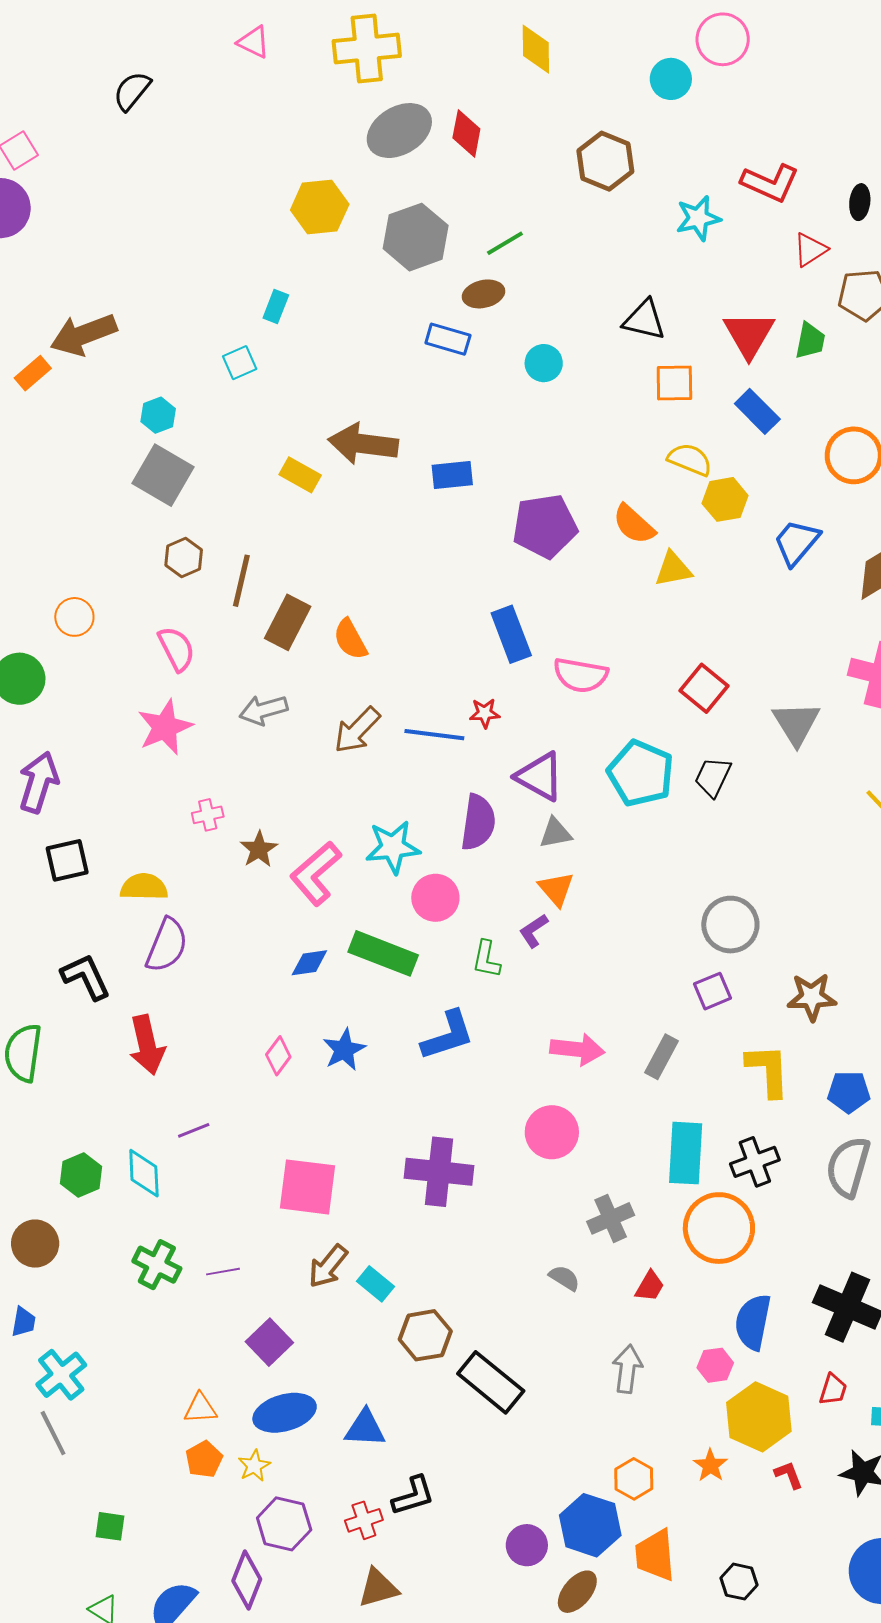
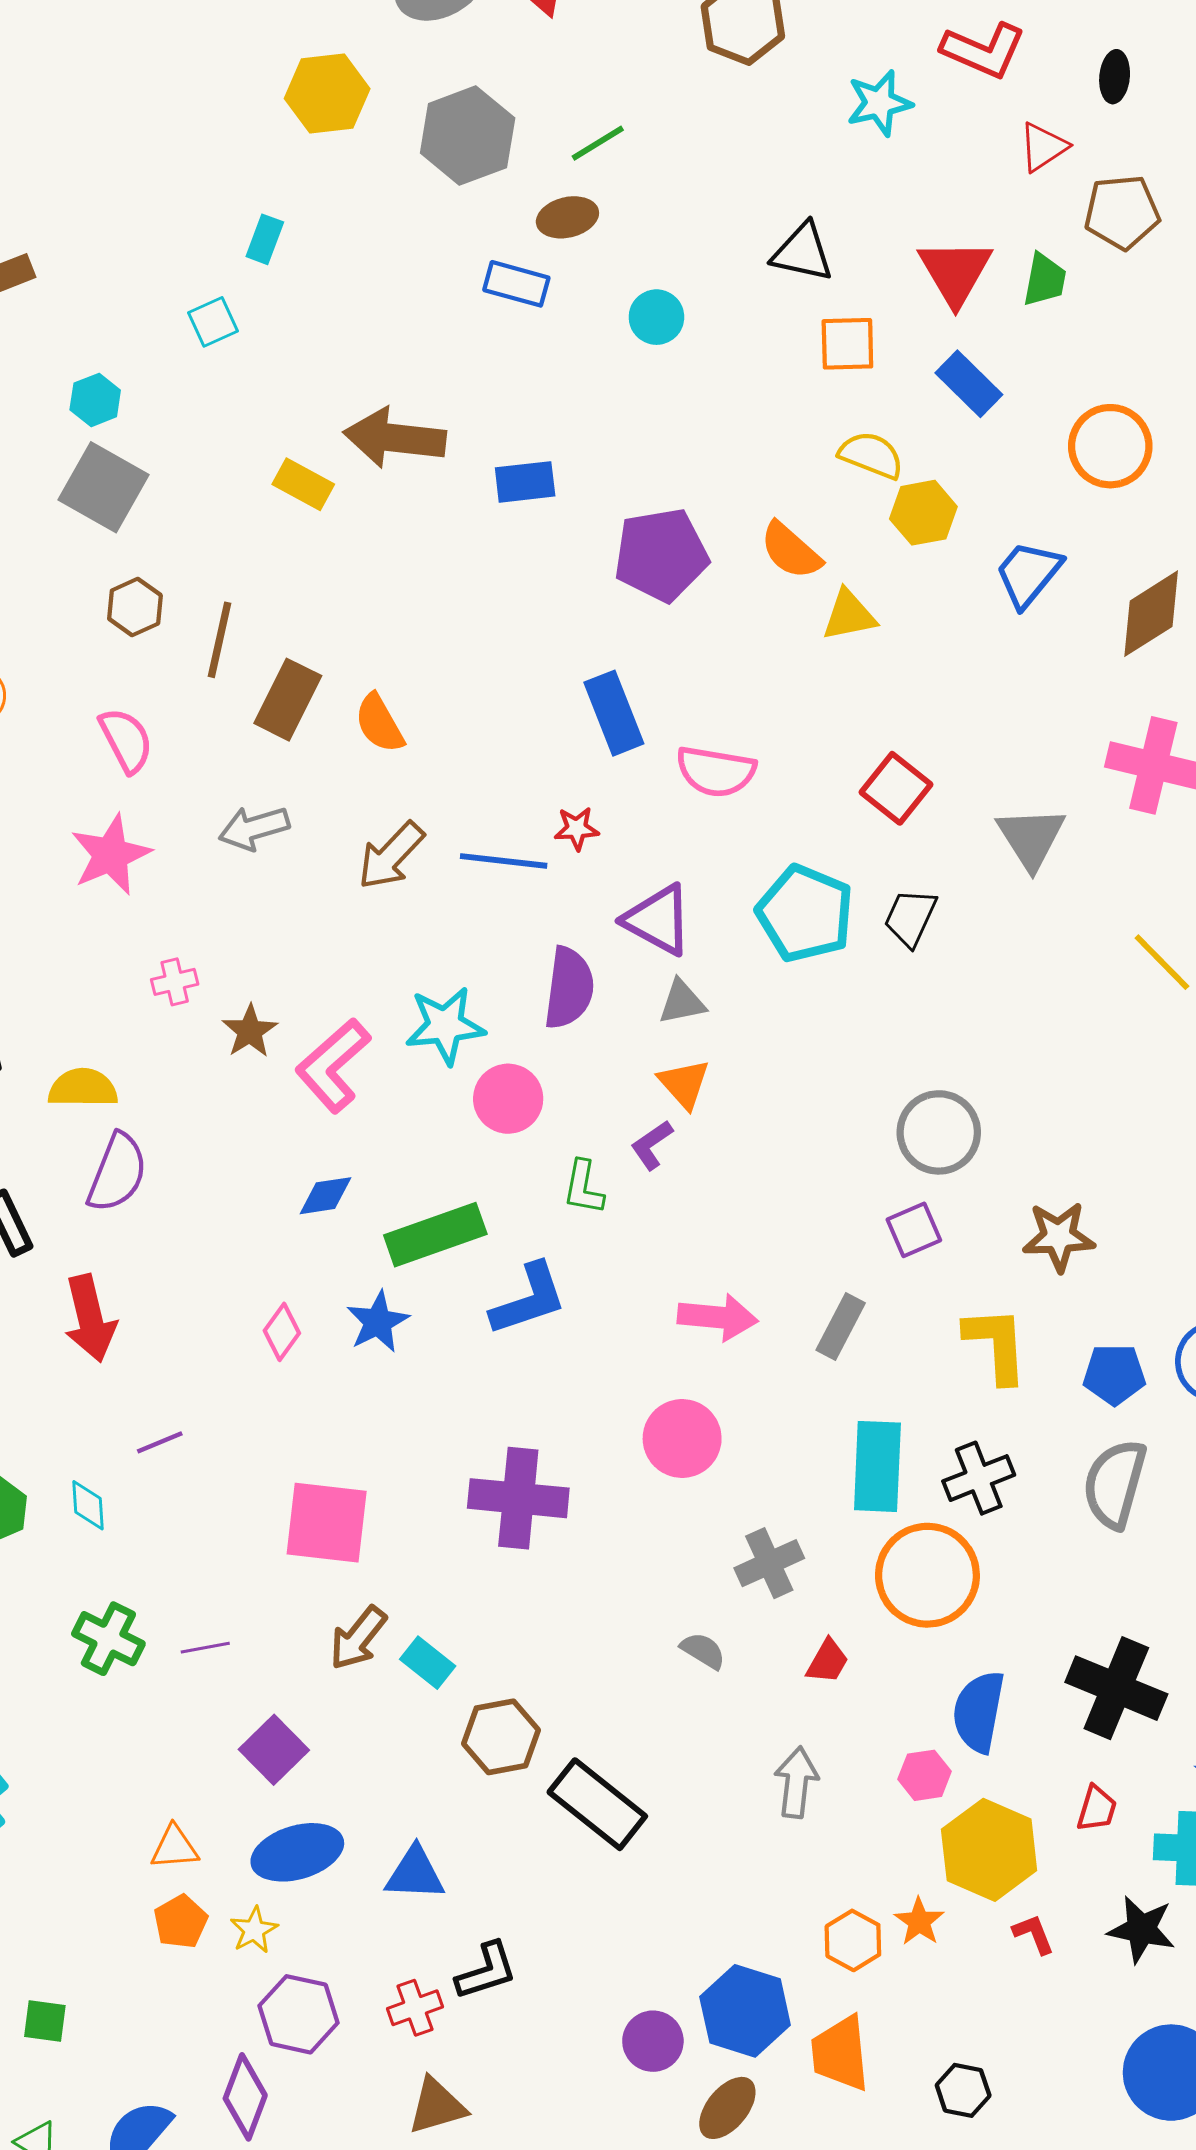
green rectangle: (383, 953) -> (435, 1235), moved, turned -40
cyan diamond: (144, 1173) -> (88, 1505), size x0.7
orange hexagon: (634, 1479) -> (853, 1940), moved

